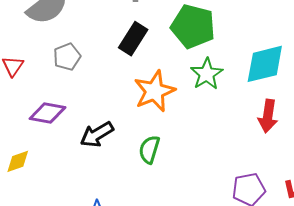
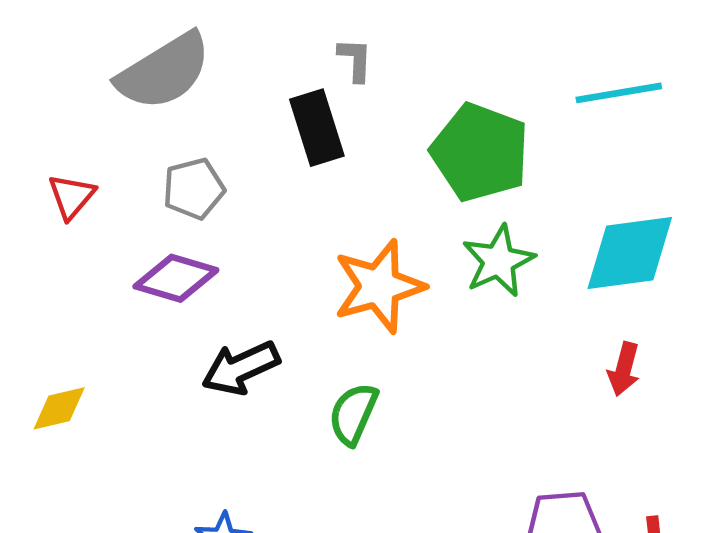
black rectangle: (133, 39) -> (317, 128), moved, turned -56
purple diamond: (47, 113) -> (176, 278), moved
red arrow: (268, 116) -> (624, 369), size x0.7

